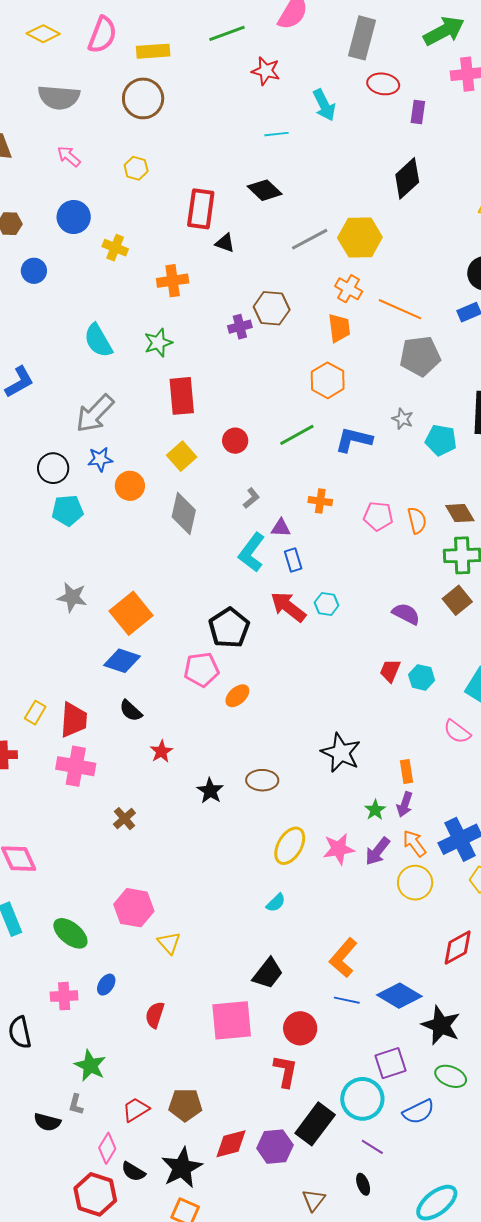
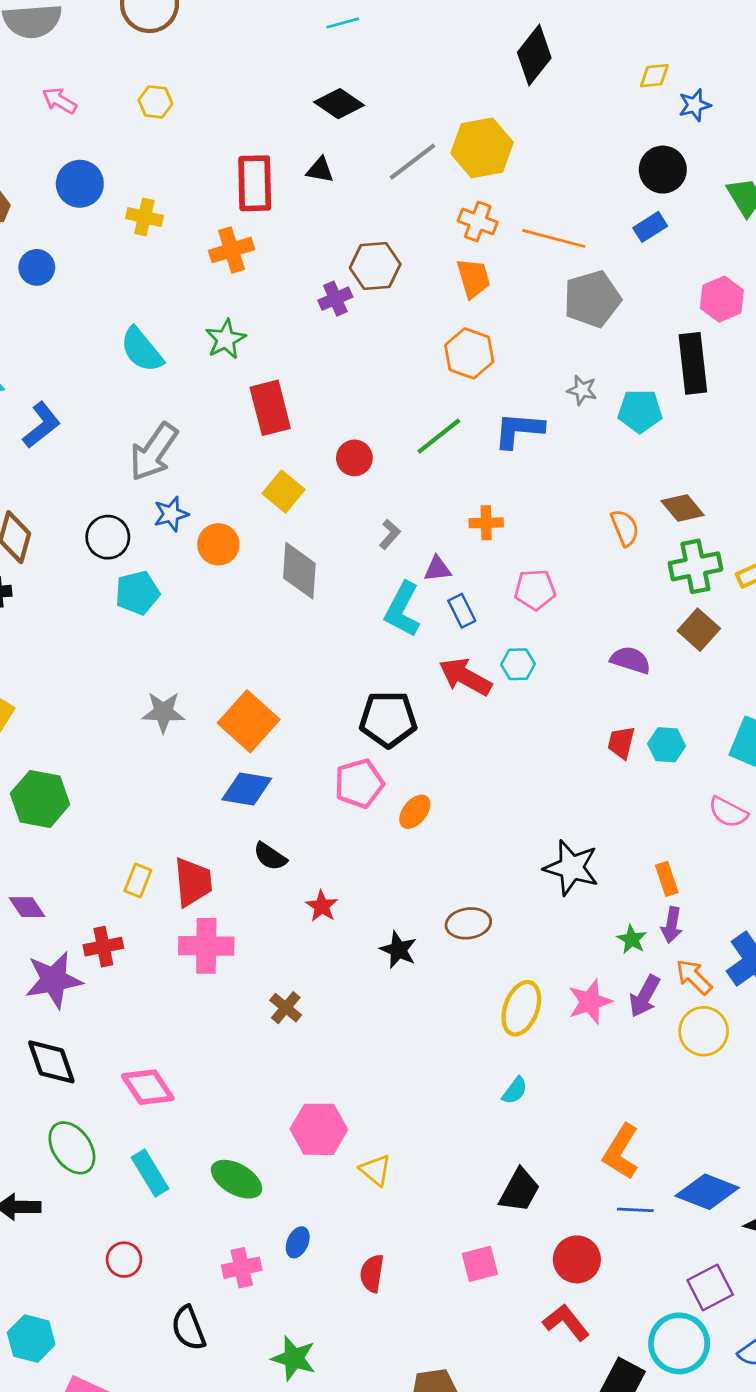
red rectangle: (201, 209) -> (255, 183), moved
black triangle: (225, 243) -> (320, 170), moved
pink pentagon: (378, 516) -> (535, 590), moved
black pentagon: (229, 628) -> (388, 719), turned -30
pink square: (232, 1020) -> (480, 1264), size x0.6
red L-shape: (285, 1071) -> (566, 1322), turned -40

